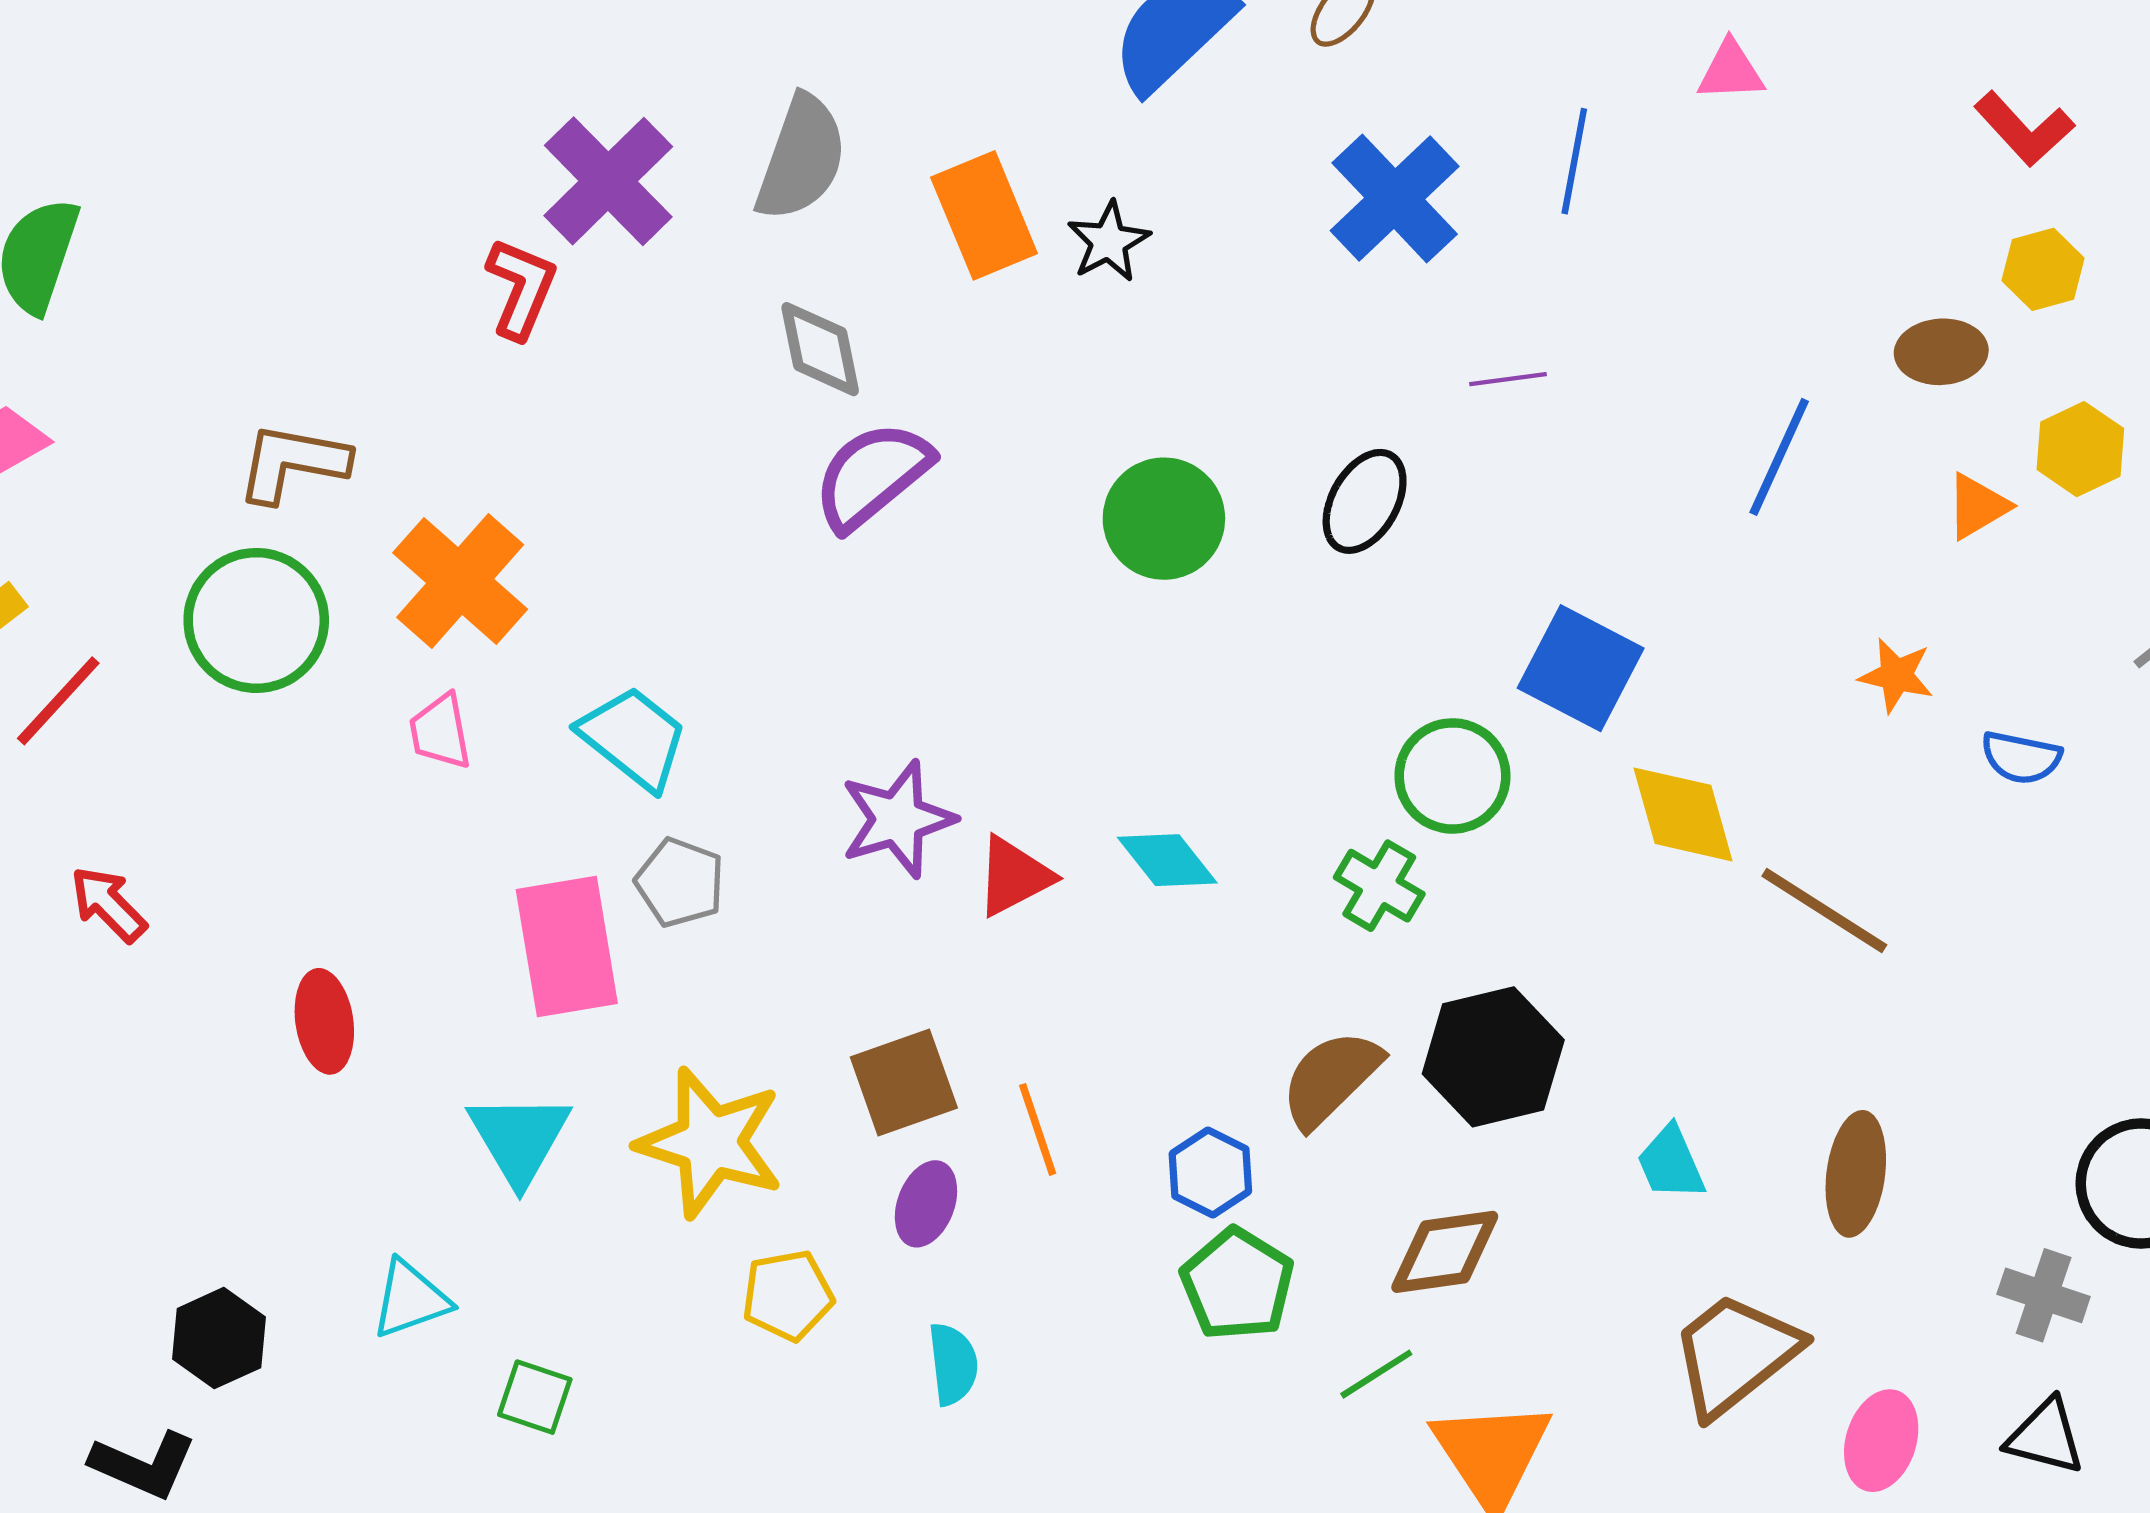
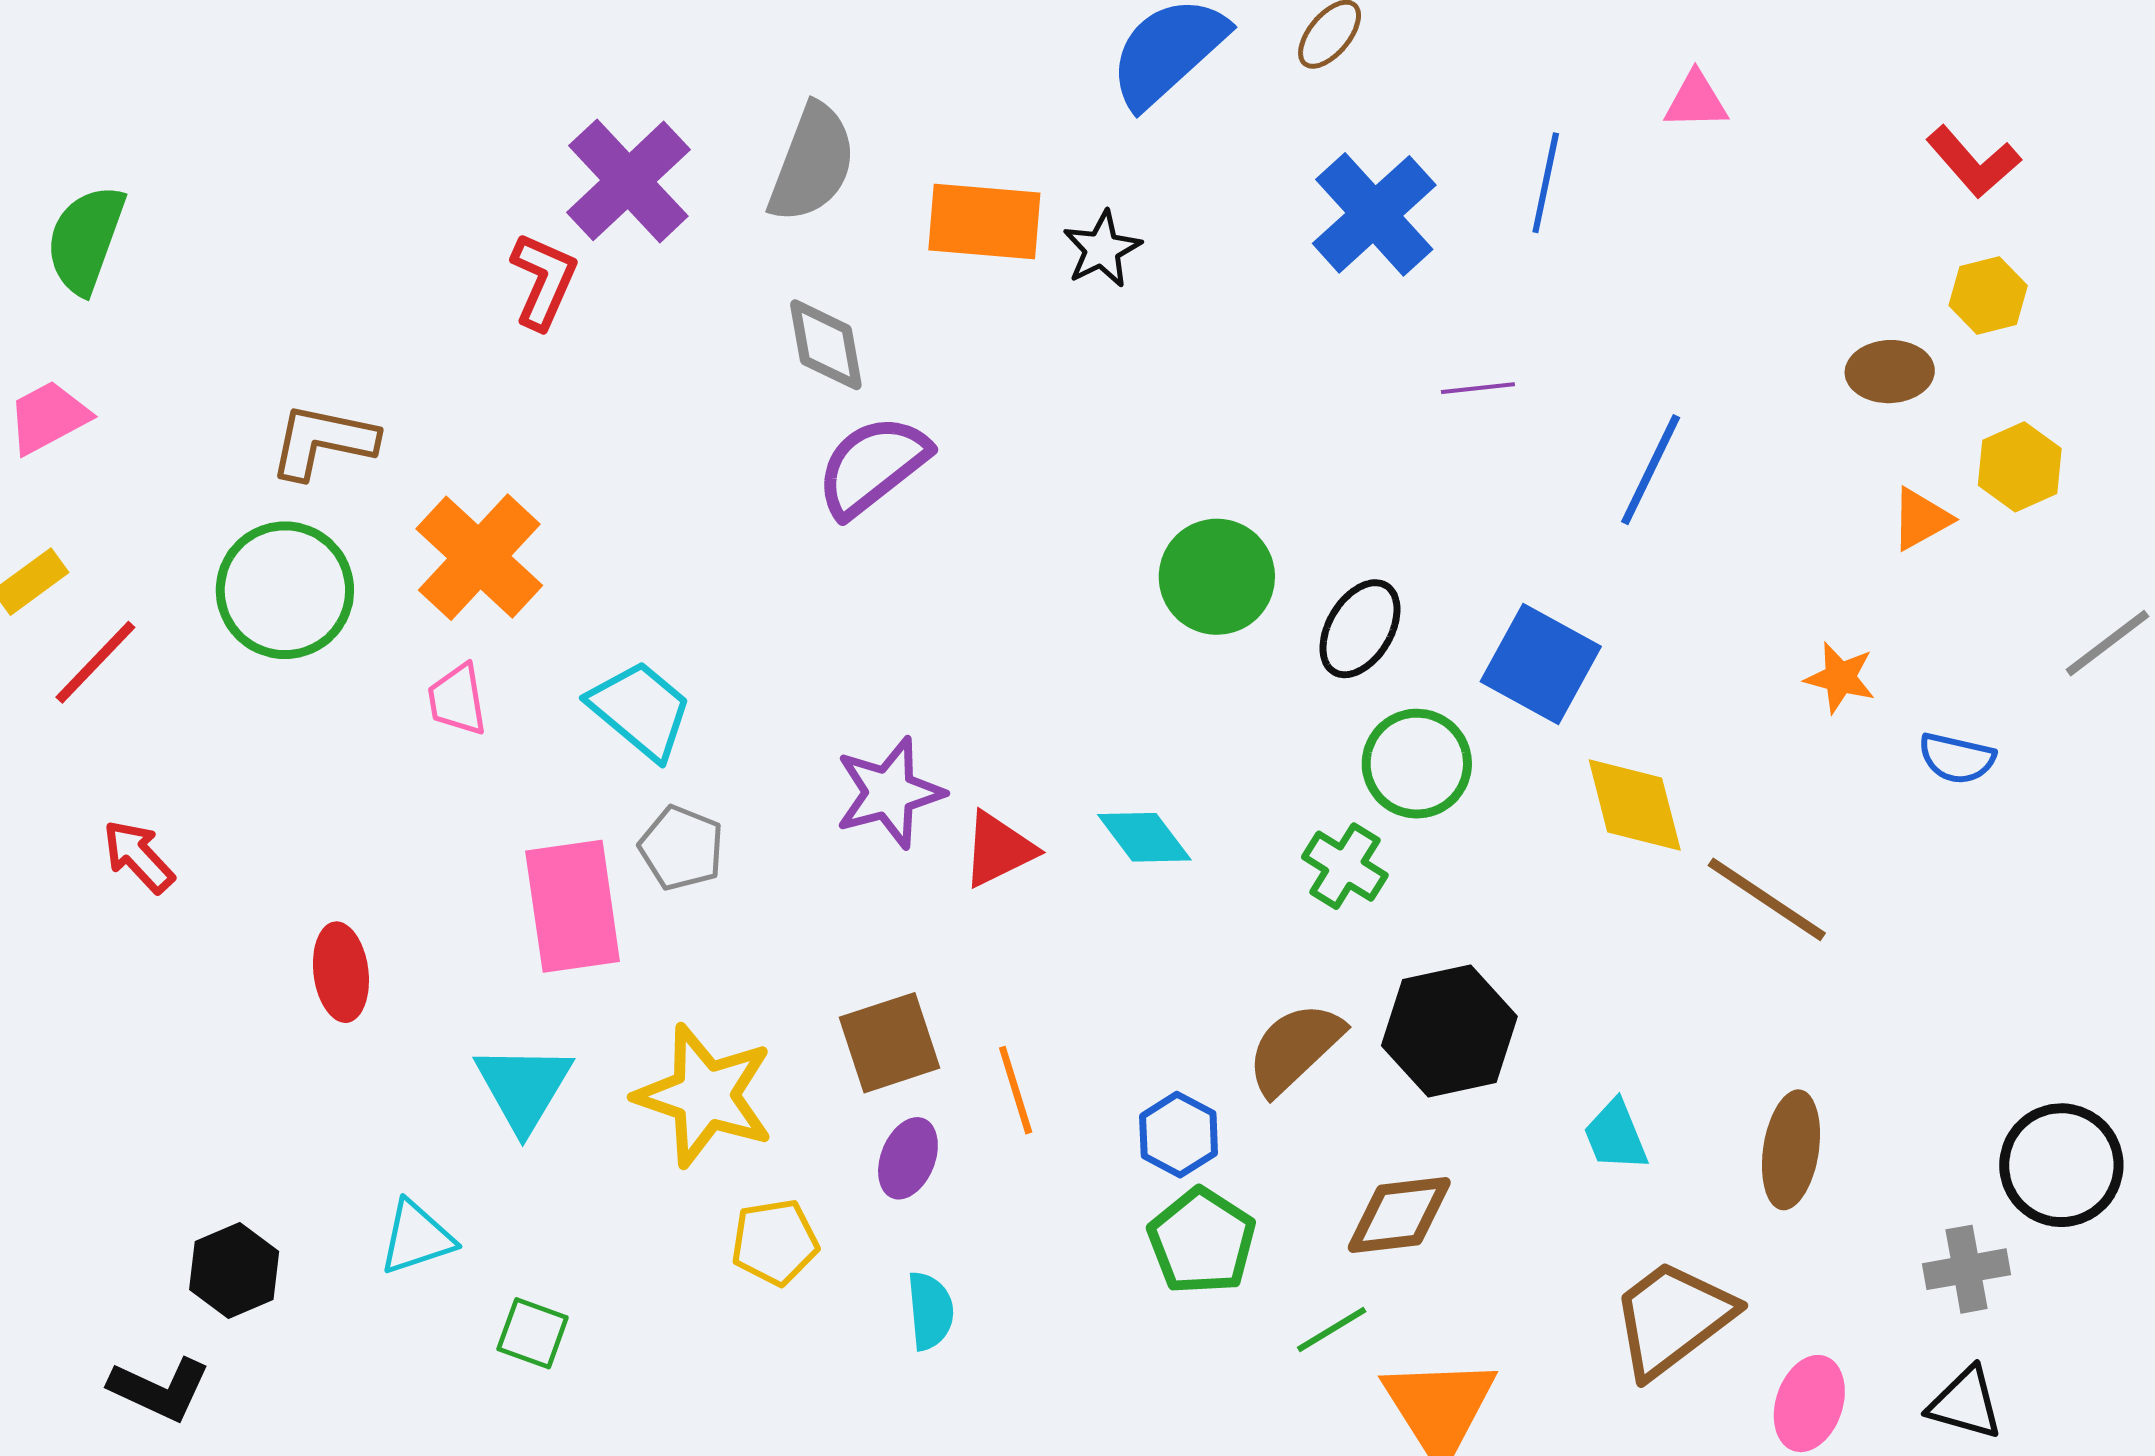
orange rectangle: (984, 215) -> (984, 222), turned -64
blue line: (1779, 457) -> (1651, 470), moved
black ellipse: (1365, 501) -> (1360, 629), moved
green circle: (1164, 519) -> (1217, 577), moved
gray cross: (2044, 1295) -> (1967, 1269), turned -30

